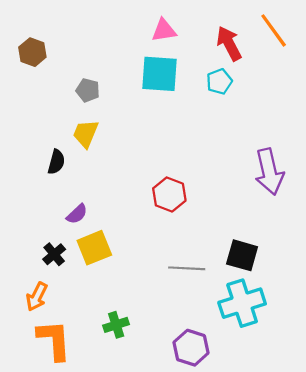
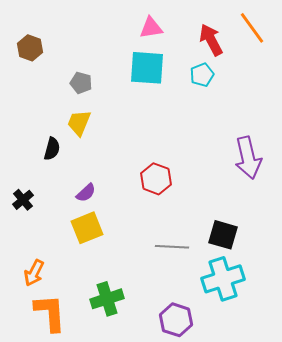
purple semicircle: (77, 214) -> (86, 193), moved
black cross: (54, 254) -> (23, 200), moved
green cross: (116, 325) -> (107, 299), size x1.4

